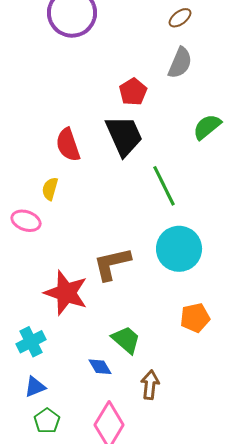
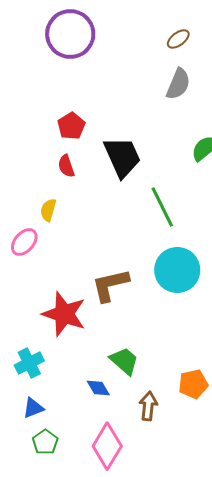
red pentagon: (133, 92) -> (71, 126), moved
red semicircle: (68, 145) -> (66, 166), size x0.7
pink ellipse: (26, 221) -> (24, 242), turned -68
orange pentagon: (195, 318) -> (193, 384), moved

